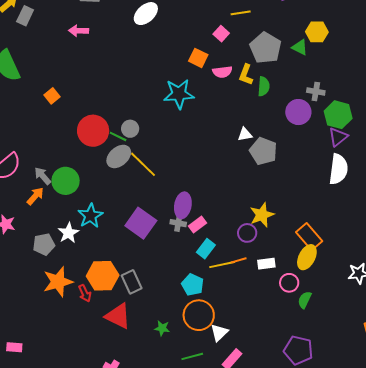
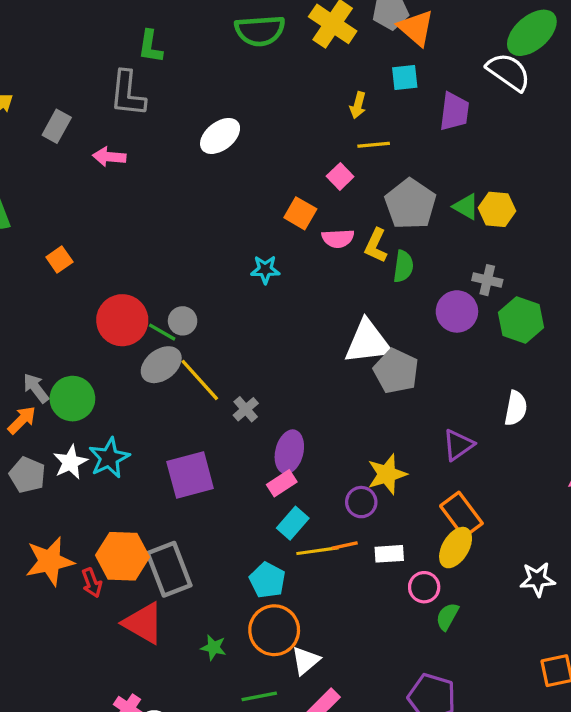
gray rectangle: (25, 16) -> (57, 126), moved
yellow hexagon: (317, 32) -> (497, 209), moved
cyan star: (179, 94) -> (265, 270), size x0.6
white triangle: (245, 134) -> (368, 342), size x2.0
purple triangle: (338, 137) -> (458, 445), moved
white semicircle: (338, 169) -> (516, 408), size x0.7
purple ellipse: (183, 205) -> (289, 452), moved
purple square: (141, 223) -> (190, 475), turned 36
gray cross: (178, 223) -> (246, 409), moved, turned 35
white star: (69, 233) -> (70, 462), moved
gray pentagon: (44, 244) -> (27, 475), moved, turned 30
gray rectangle: (132, 282) -> (169, 569), size x1.4

